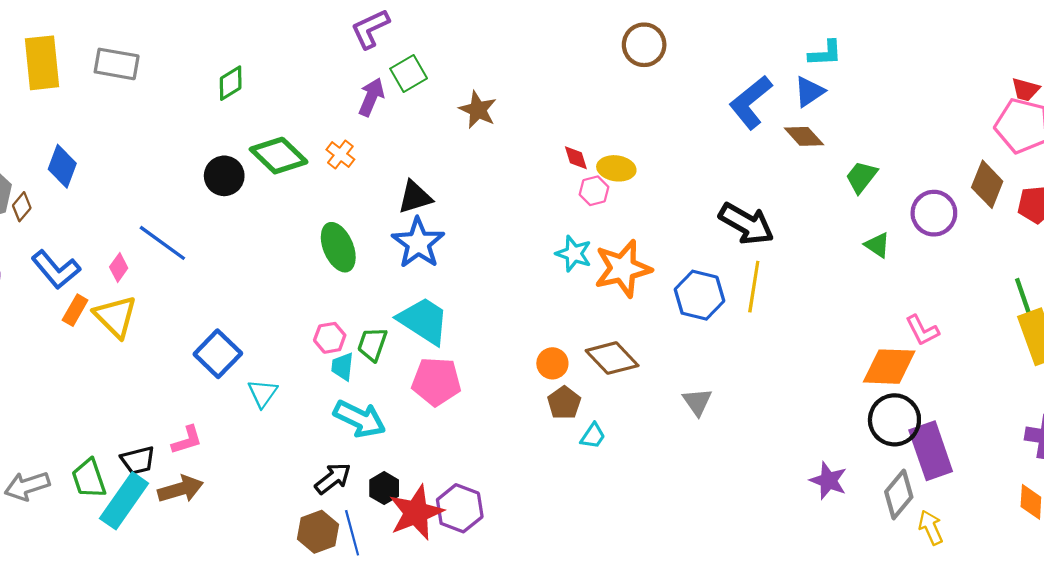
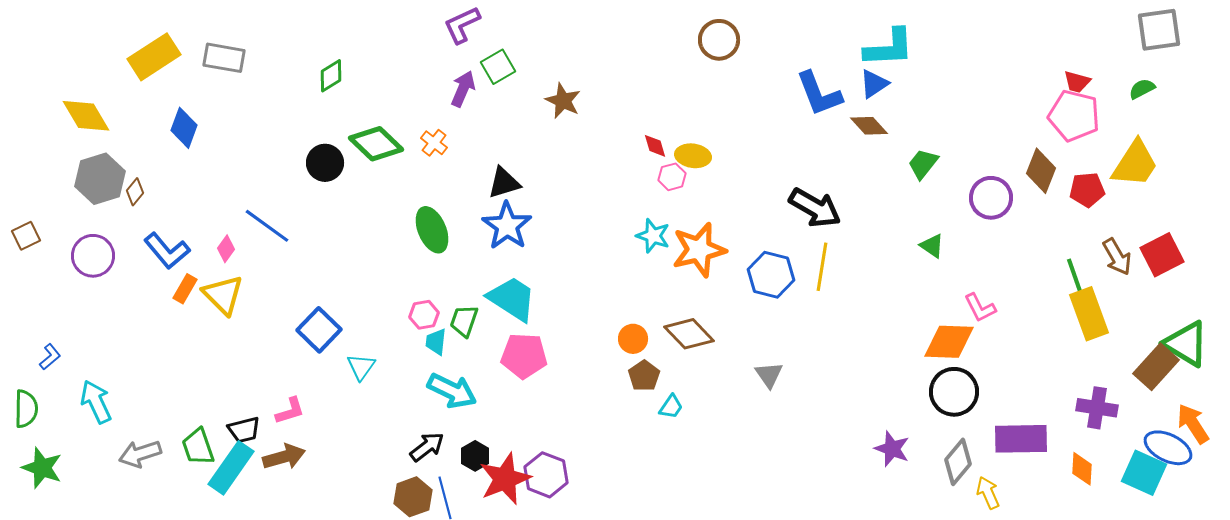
cyan L-shape: (825, 53) -> (889, 48), size x1.6
yellow rectangle: (42, 63) -> (154, 57), turned 63
blue L-shape: (751, 102) -> (819, 94), turned -72
blue diamond: (62, 166) -> (184, 128), moved
green triangle: (877, 245) -> (932, 246), moved
purple rectangle: (931, 451) -> (1021, 439), moved, turned -72

